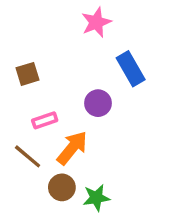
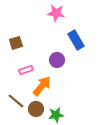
pink star: (96, 22) -> (56, 13), turned 30
brown line: (28, 156) -> (16, 101), moved

